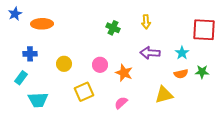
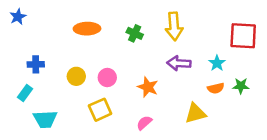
yellow arrow: (146, 22) -> (174, 26), size x1.6
orange ellipse: (42, 24) -> (87, 29), moved
pink circle: (100, 65) -> (107, 78), moved

